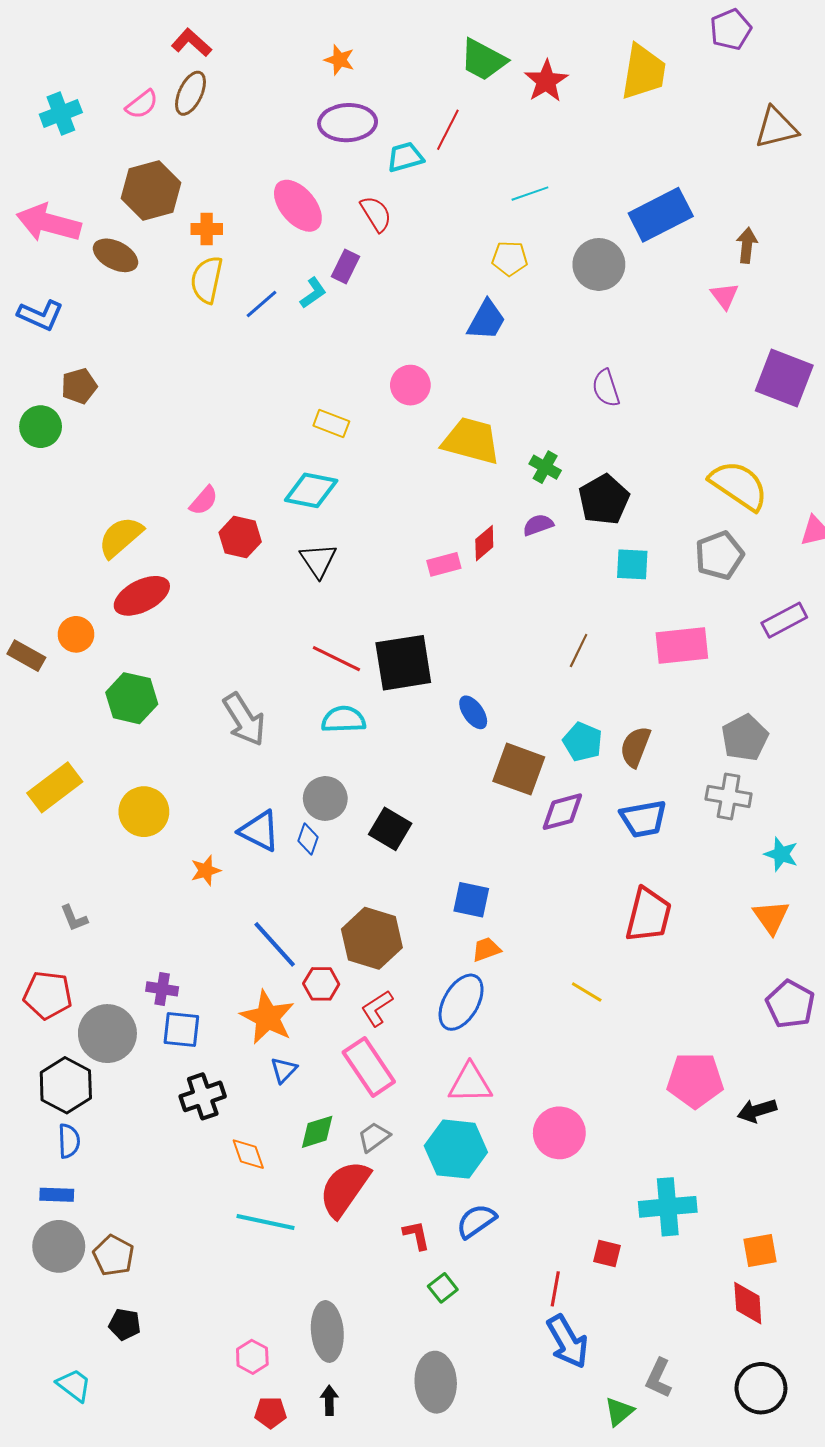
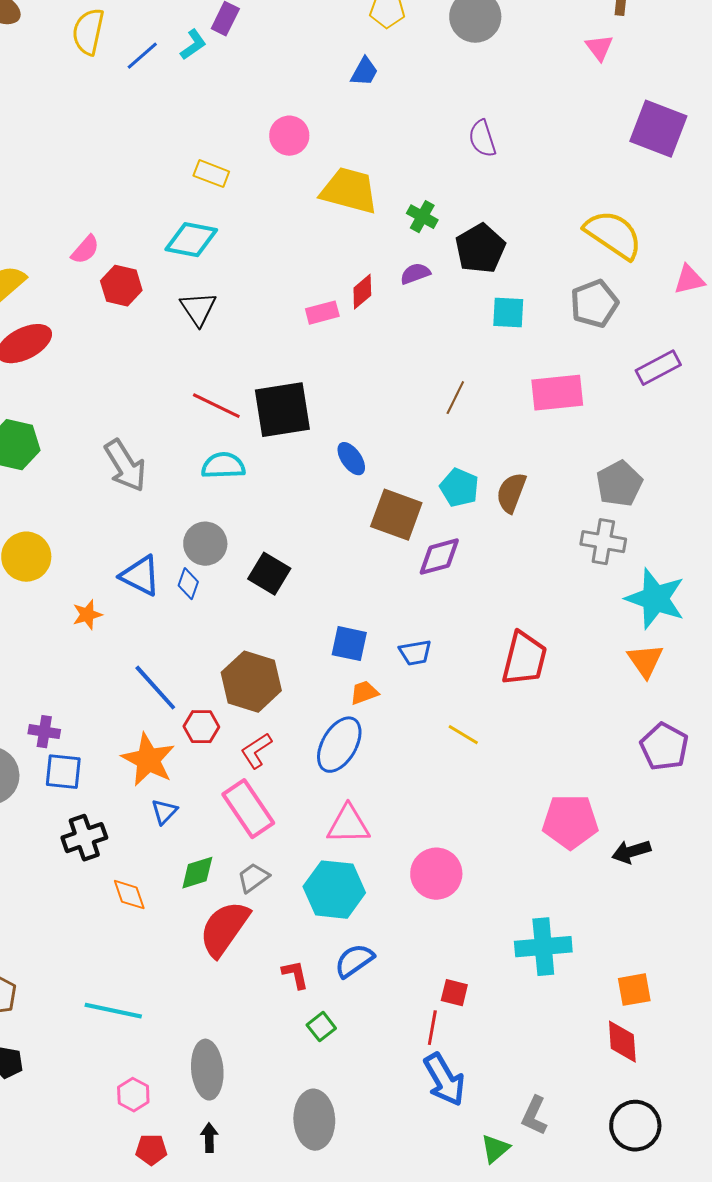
blue trapezoid: (486, 320) -> (364, 72), size x0.7
blue trapezoid: (643, 819) -> (415, 653), moved, size x0.7
cyan star: (781, 854) -> (655, 599), size x1.8
cyan line: (265, 1222) -> (113, 1011), moved
red square: (607, 1253) -> (454, 993), moved

